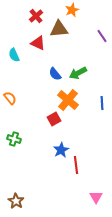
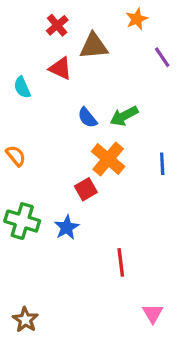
orange star: (72, 10) -> (137, 19), moved
green cross: (14, 139) -> (22, 221), size x1.5
blue star: (61, 150) -> (67, 227), moved

